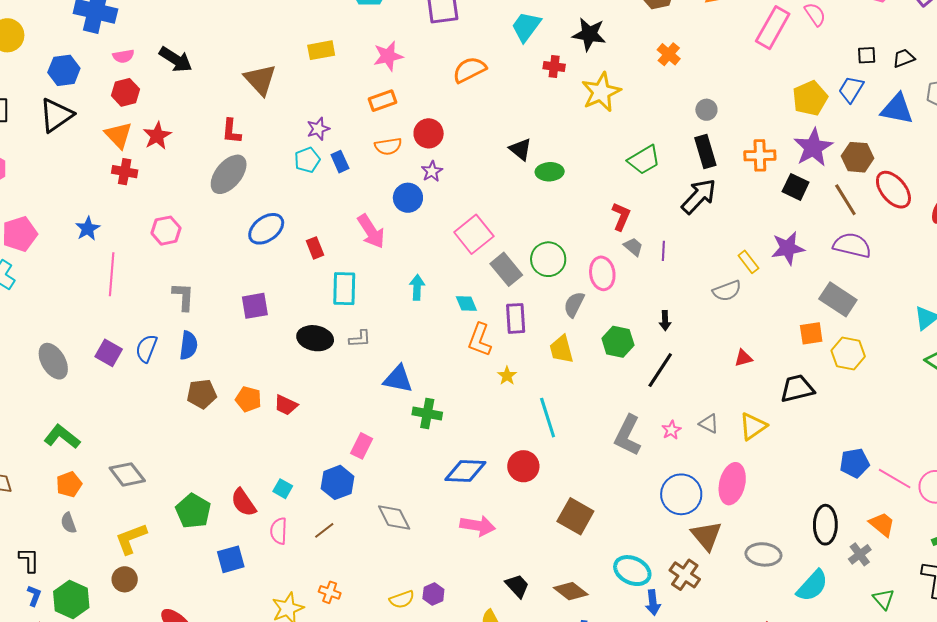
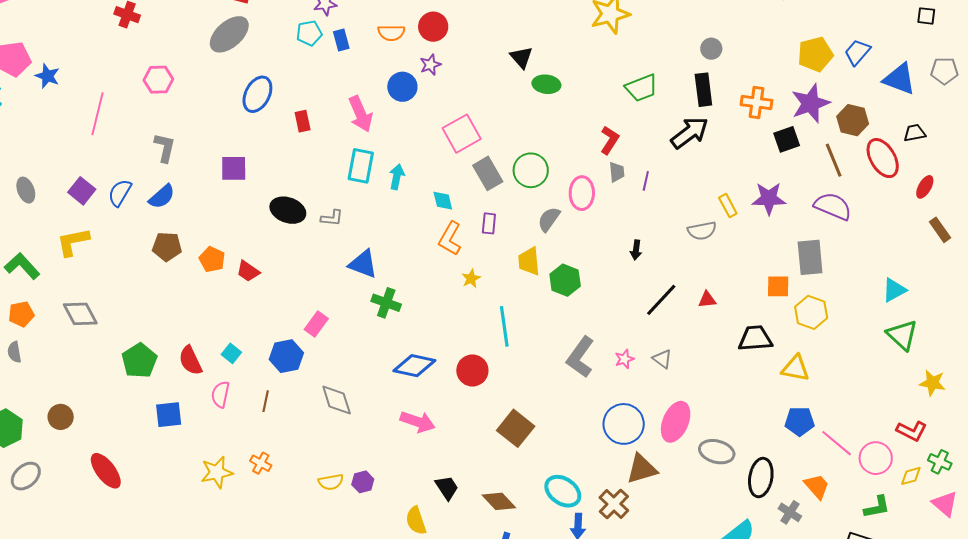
black square: (867, 55) -> (926, 16), moved
black trapezoid: (904, 58) -> (915, 133), moved
black square: (796, 187) -> (787, 139), turned 36
blue star: (88, 229) -> (47, 76), moved, turned -30
blue ellipse: (266, 229) -> (257, 94), turned -36
gray trapezoid: (633, 247) -> (617, 172), turned 35
cyan rectangle: (344, 289) -> (361, 166), moved
gray rectangle: (838, 299) -> (810, 257), turned 42
purple rectangle: (516, 318) -> (489, 223), size x0.7
green hexagon: (618, 342) -> (565, 280), moved
blue semicircle: (189, 345) -> (162, 197), turned 32
gray ellipse: (53, 361) -> (26, 190), size x0.7
black line: (660, 370) -> (661, 300), moved
yellow triangle: (753, 426) -> (795, 368), moved, turned 36
brown line: (324, 530) -> (266, 401), turned -50
brown triangle: (707, 536) -> (642, 469), turned 44
yellow L-shape: (131, 539) -> (73, 242), moved
gray ellipse: (763, 554) -> (717, 452), moved
gray cross: (860, 554) -> (790, 512), turned -30

